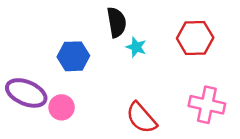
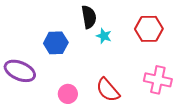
pink circle: (62, 107) -> (68, 94), moved

